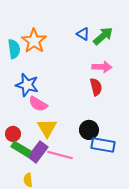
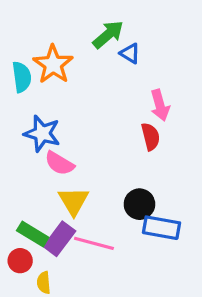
green arrow: (103, 36) -> (108, 35), moved
pink arrow: (102, 67) -> (160, 105), turned 72
red circle: (13, 134) -> (20, 261), moved

